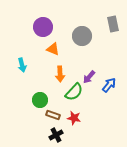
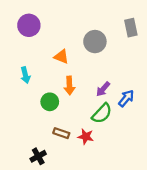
purple circle: (43, 27) -> (29, 25), moved
green semicircle: (74, 92) -> (102, 113), moved
green circle: (40, 100) -> (50, 102), moved
black cross: (56, 135) -> (38, 156), moved

